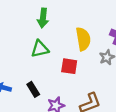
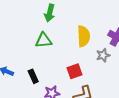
red square: (69, 66) -> (74, 71), moved, turned -35

